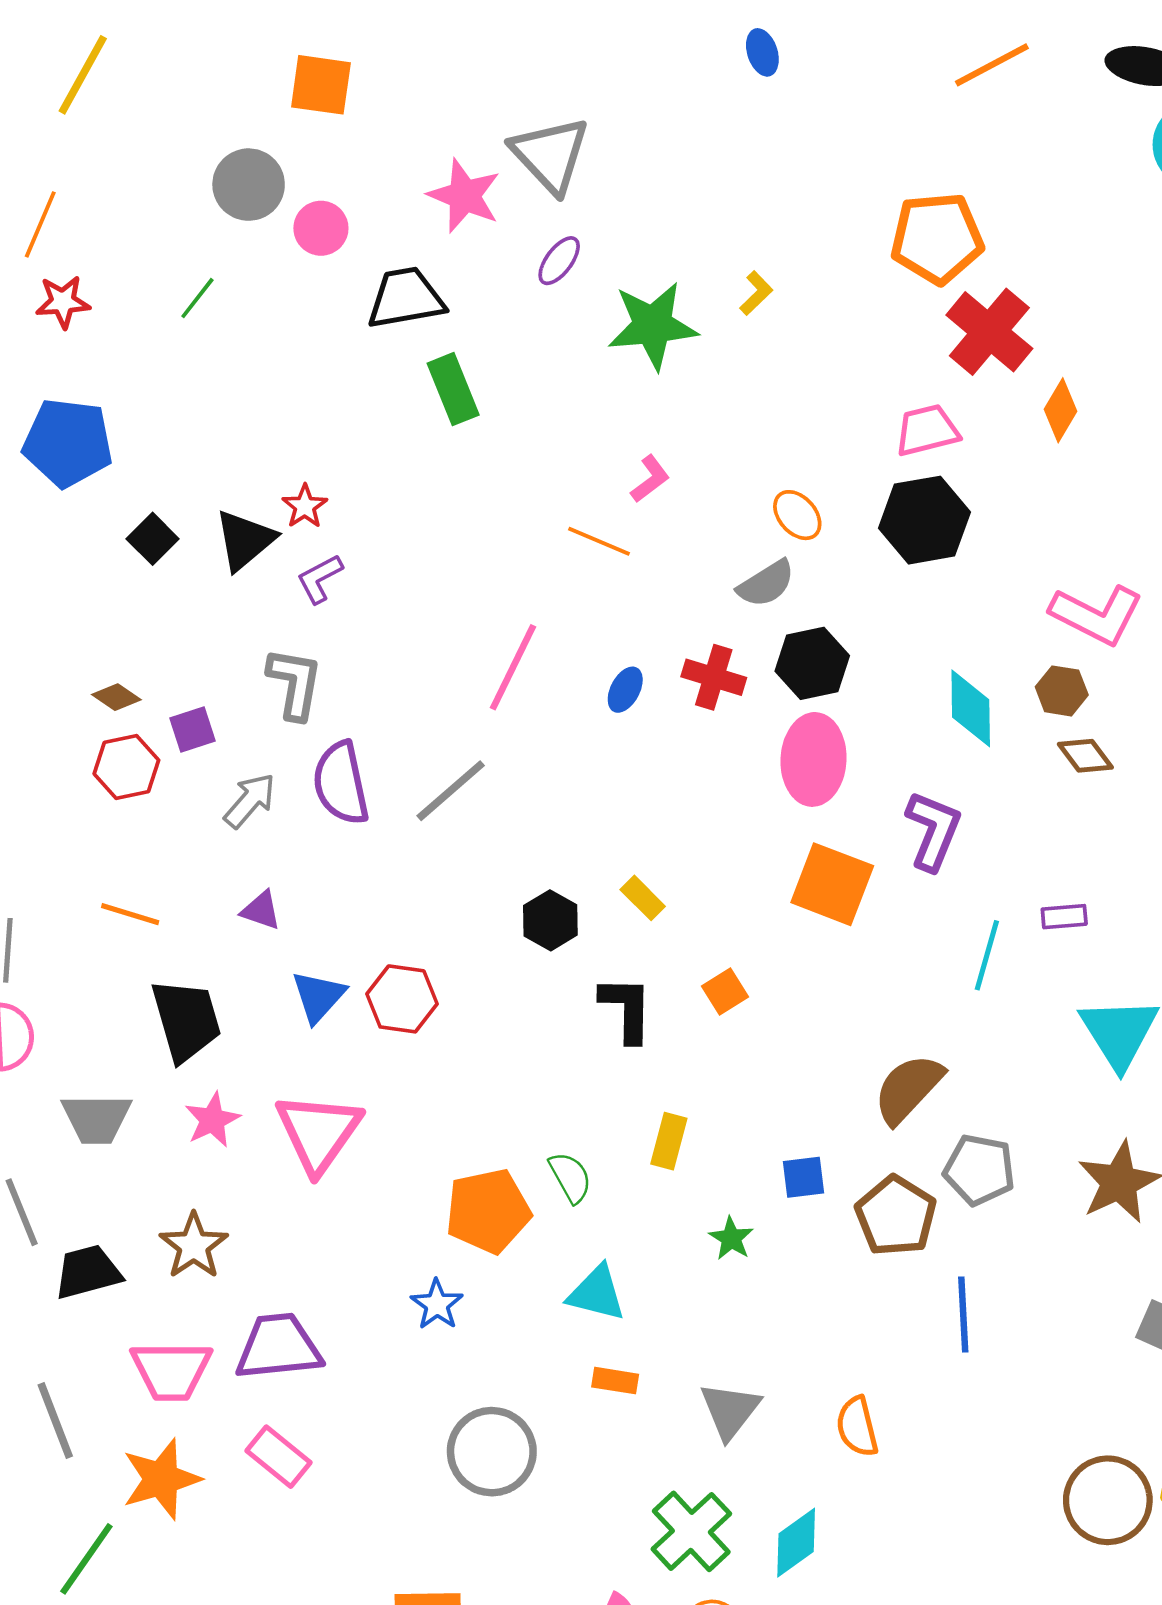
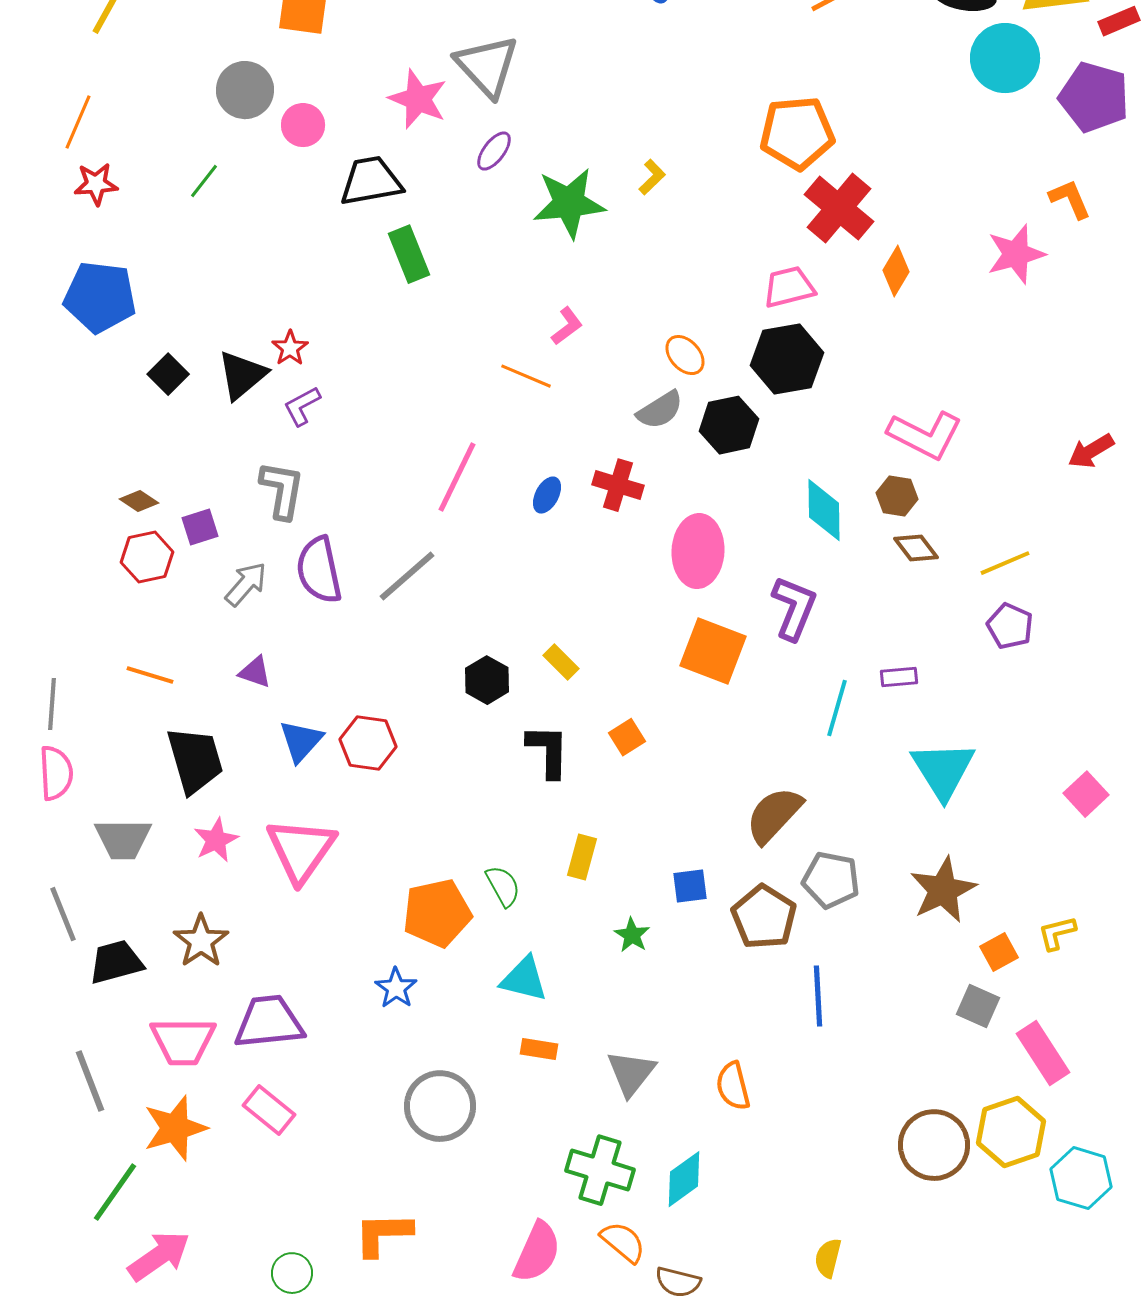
black hexagon: (812, 663) -> (729, 425), moved
green cross: (691, 1531) -> (600, 1170), turned -30

